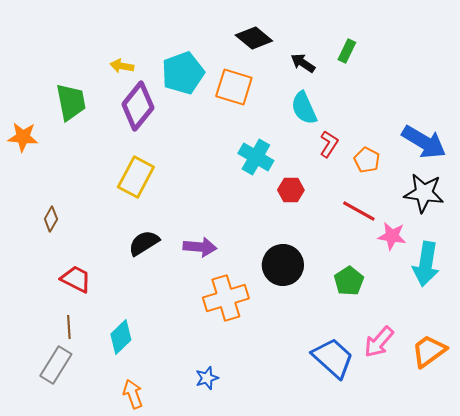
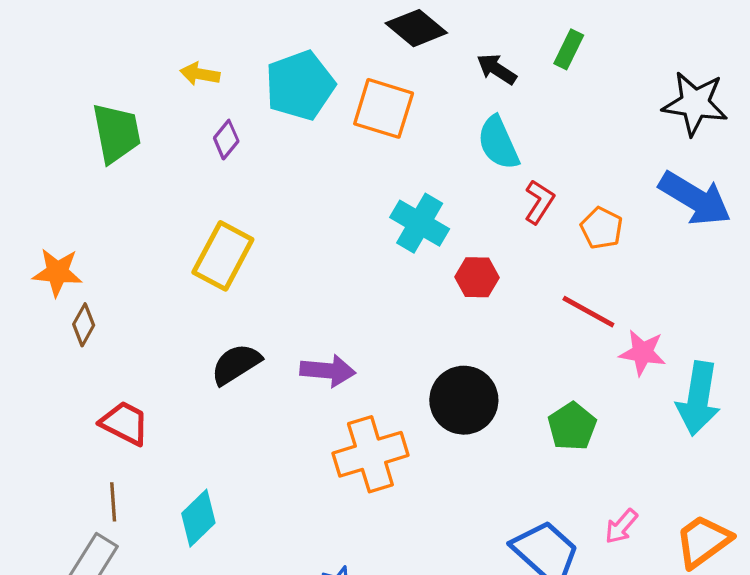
purple diamond: (138, 106) -> (226, 140), size x0.5
orange star: (23, 137) -> (57, 272), moved
black star: (424, 193) -> (695, 103), moved
pink arrow: (379, 342) -> (621, 526), size x0.7

